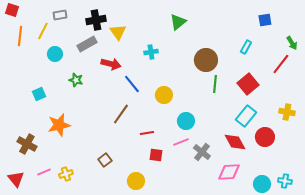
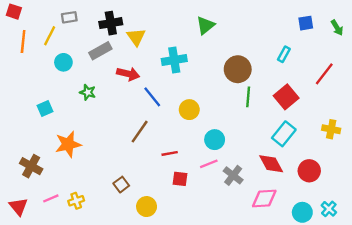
green arrow: (292, 43) -> (337, 28), moved
cyan cross: (151, 52) -> (174, 60), size x1.5
red circle: (265, 137) -> (309, 171), moved
yellow circle: (136, 181) -> (147, 207), moved
cyan cross: (285, 181) -> (329, 209), turned 32

